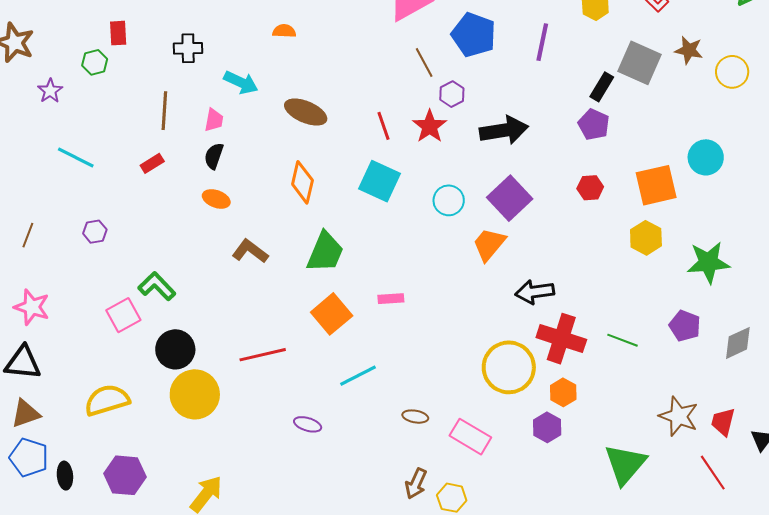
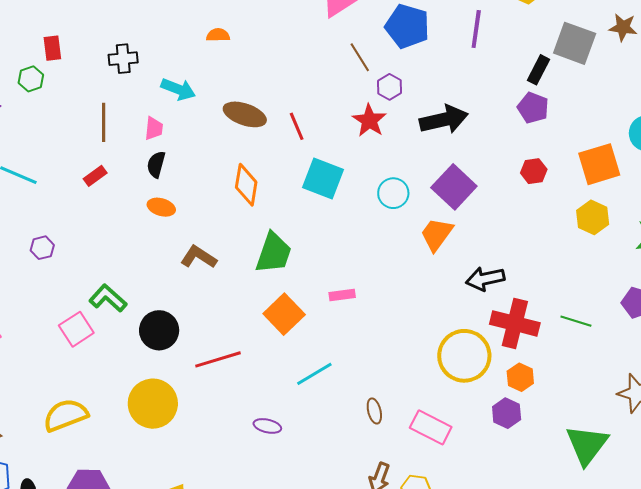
red line: (384, 126) -> (297, 126), moved
black circle: (175, 349) -> (159, 330), moved
brown ellipse: (415, 417) -> (374, 411), turned 70

